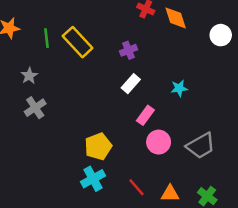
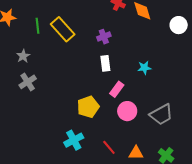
white rectangle: (131, 84) -> (105, 63), turned -49
yellow pentagon: (98, 146) -> (88, 107), moved

